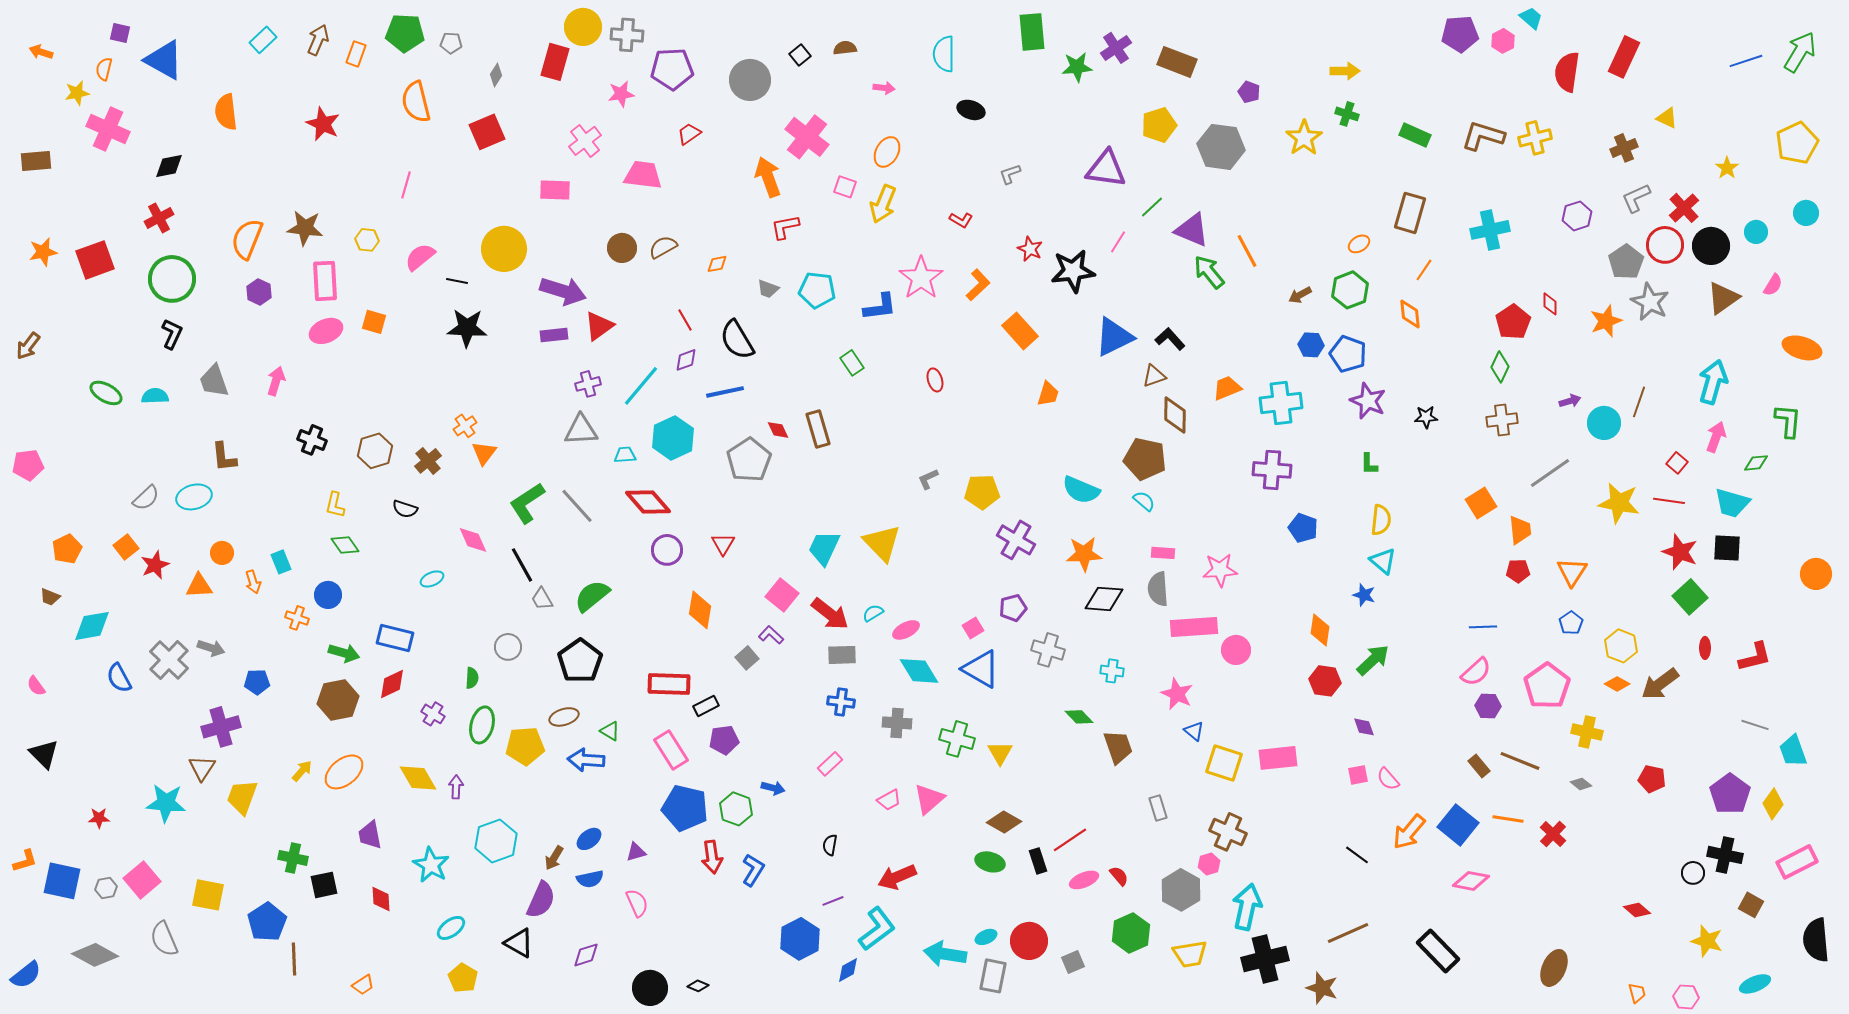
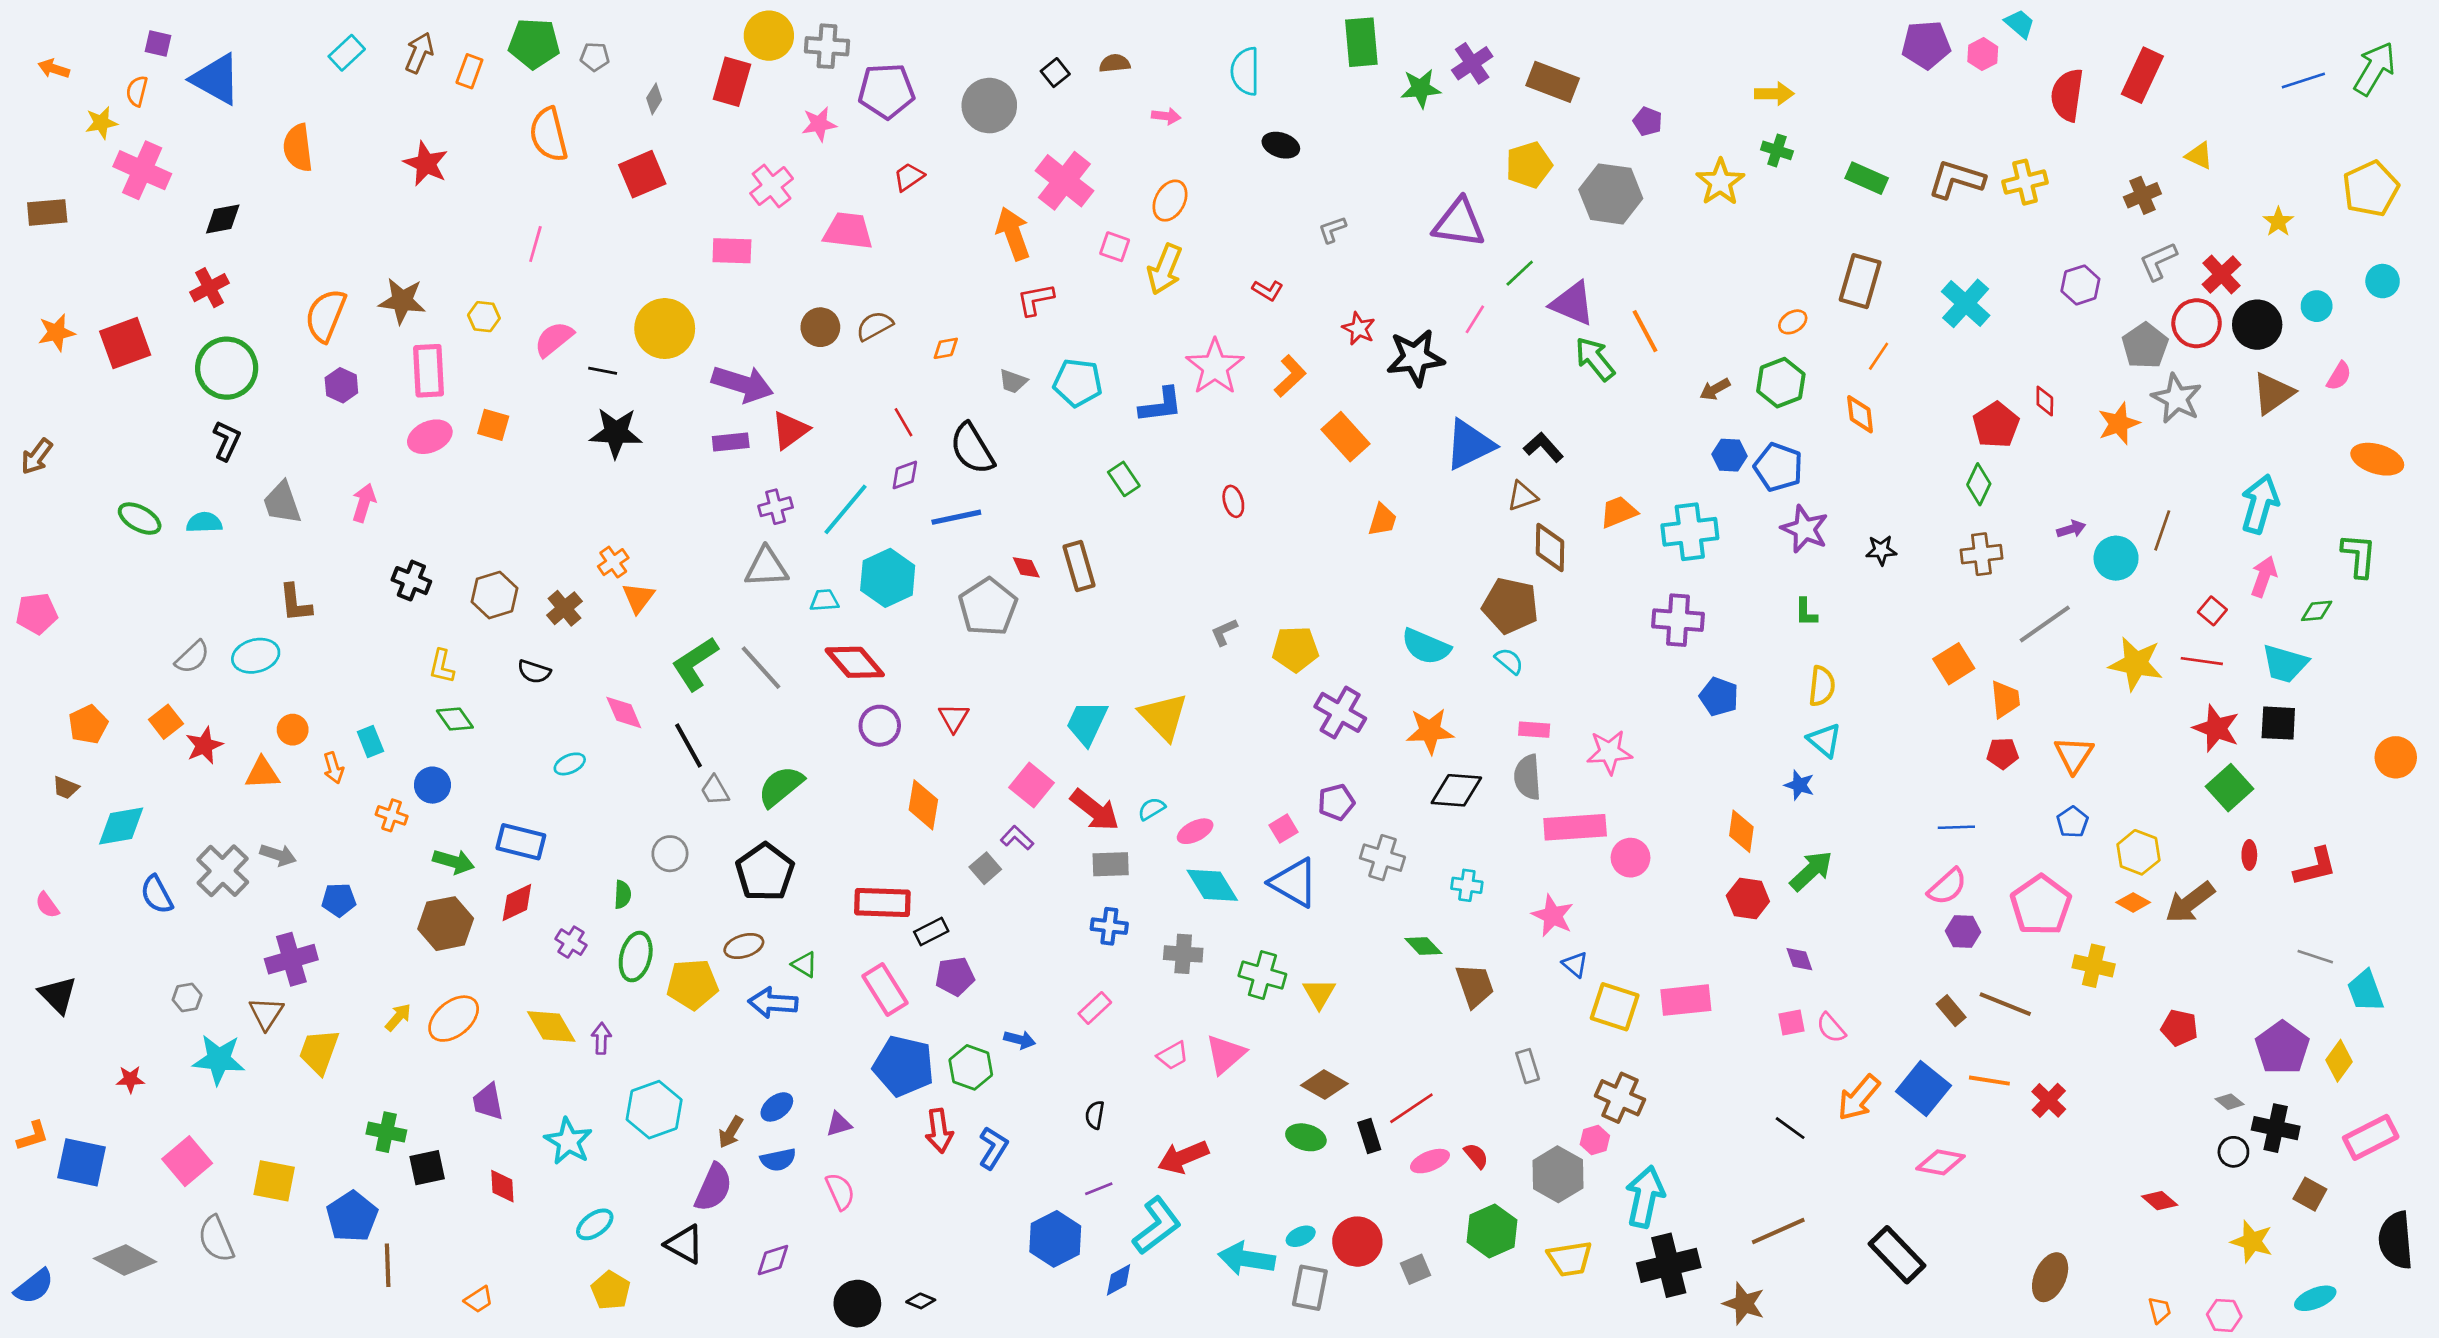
cyan cross: (1490, 230) -> (1966, 303), turned -36
gray diamond: (1581, 784) -> (2230, 1102), moved
gray hexagon: (106, 888) -> (187, 997), moved

